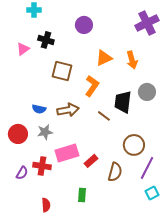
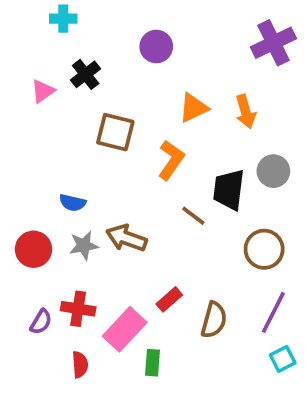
black cross: (46, 40) -> (86, 74), turned 35
brown arrow: (68, 110) -> (126, 238), moved, turned -150
brown circle: (134, 145) -> (264, 249), moved
pink rectangle: (67, 153) -> (125, 329), moved, turned -30
red semicircle: (46, 205) -> (80, 365), moved

